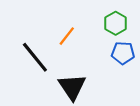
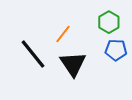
black triangle: (72, 87) -> (73, 64), moved

